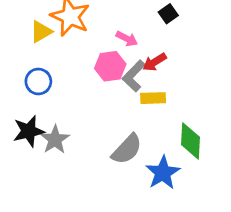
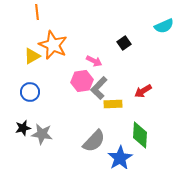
red arrow: (154, 62) -> (143, 91), moved
black star: (29, 131) -> (23, 128), size x0.7
gray star: (55, 140) -> (42, 134), turned -30

